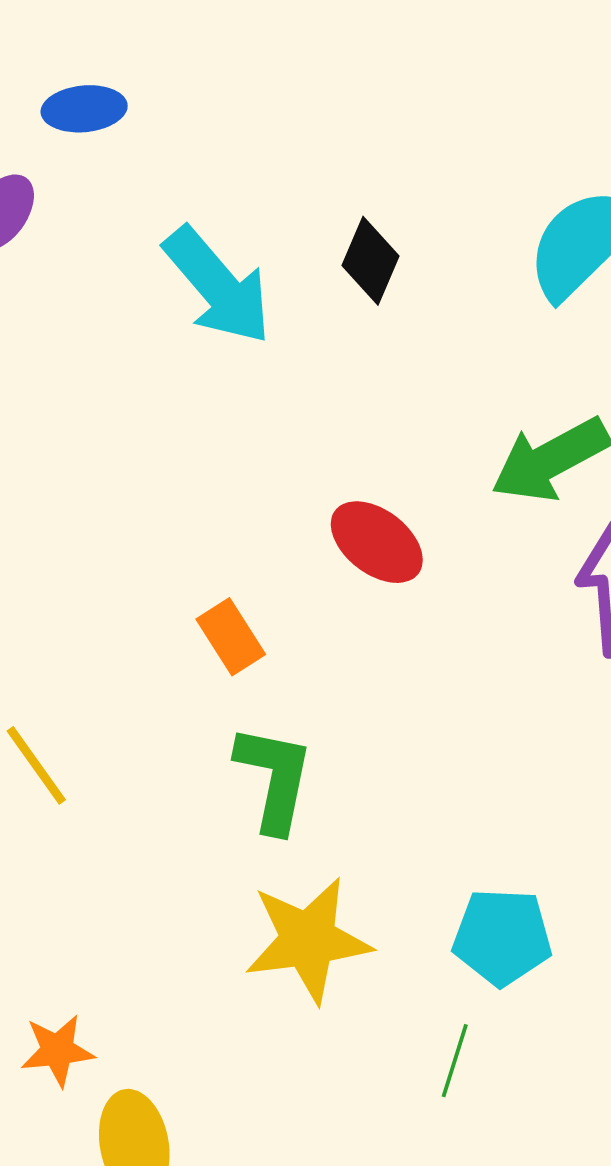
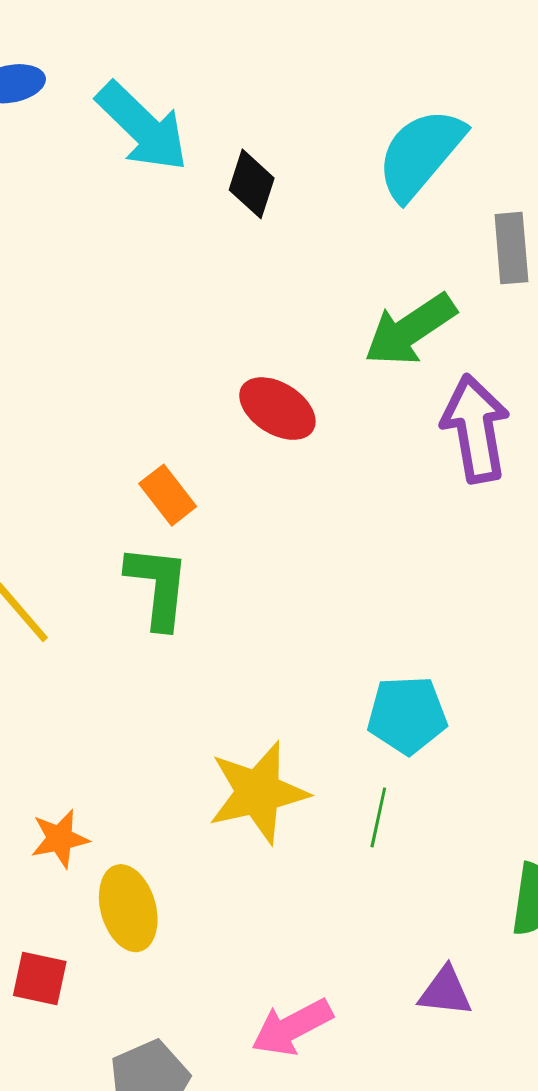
cyan arrow: (218, 286) -> (142, 127), moved
green L-shape: (274, 778) -> (158, 587), moved
yellow star: (308, 940) -> (258, 792), moved

